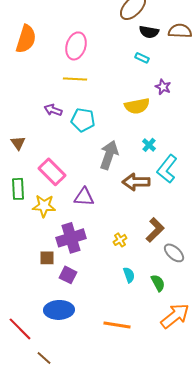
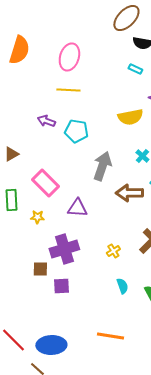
brown triangle: (18, 143) -> (11, 154), turned 35
yellow star: (44, 206) -> (37, 217), size x0.6
purple square: (68, 275) -> (61, 286), turned -30
blue ellipse: (59, 310) -> (51, 345), moved

